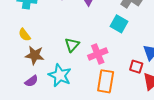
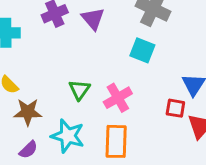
orange rectangle: (106, 81) -> (116, 141), moved

